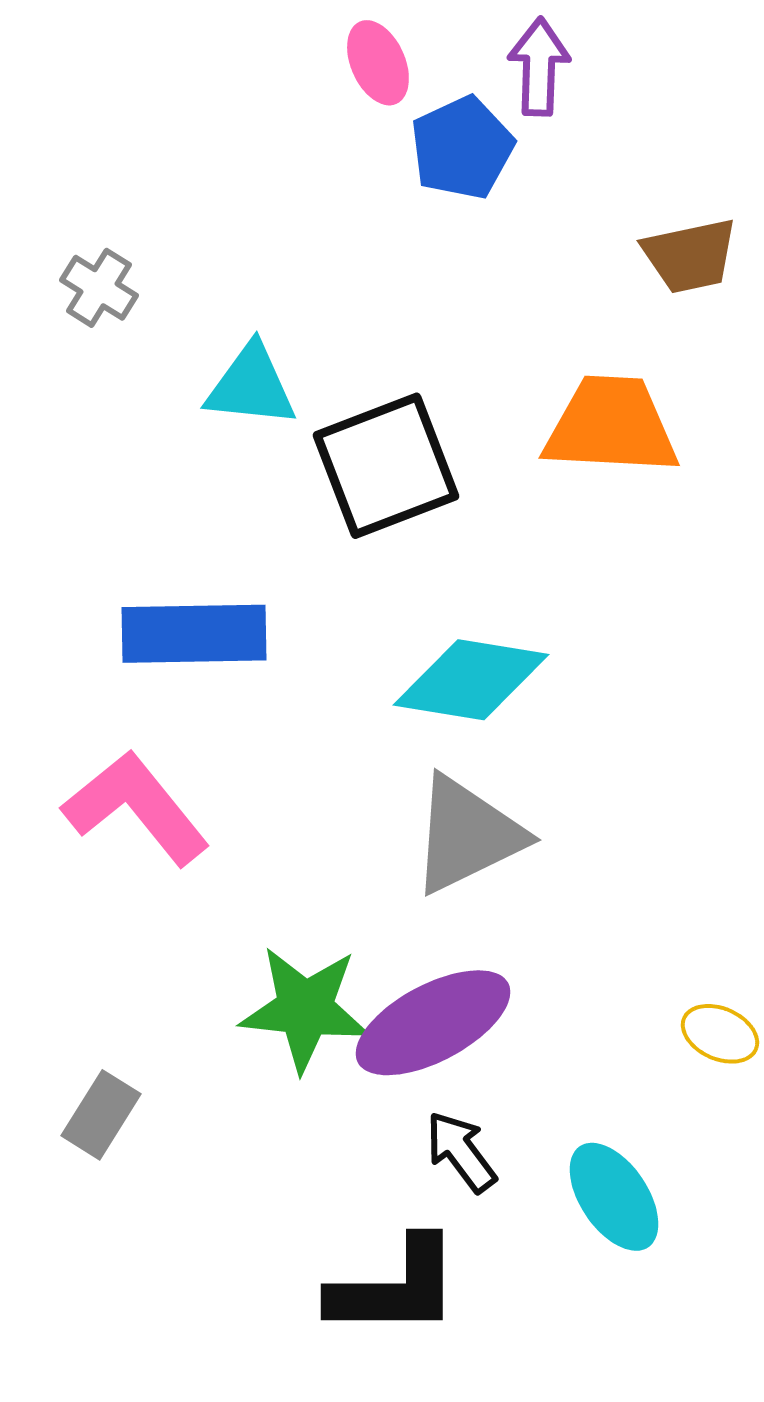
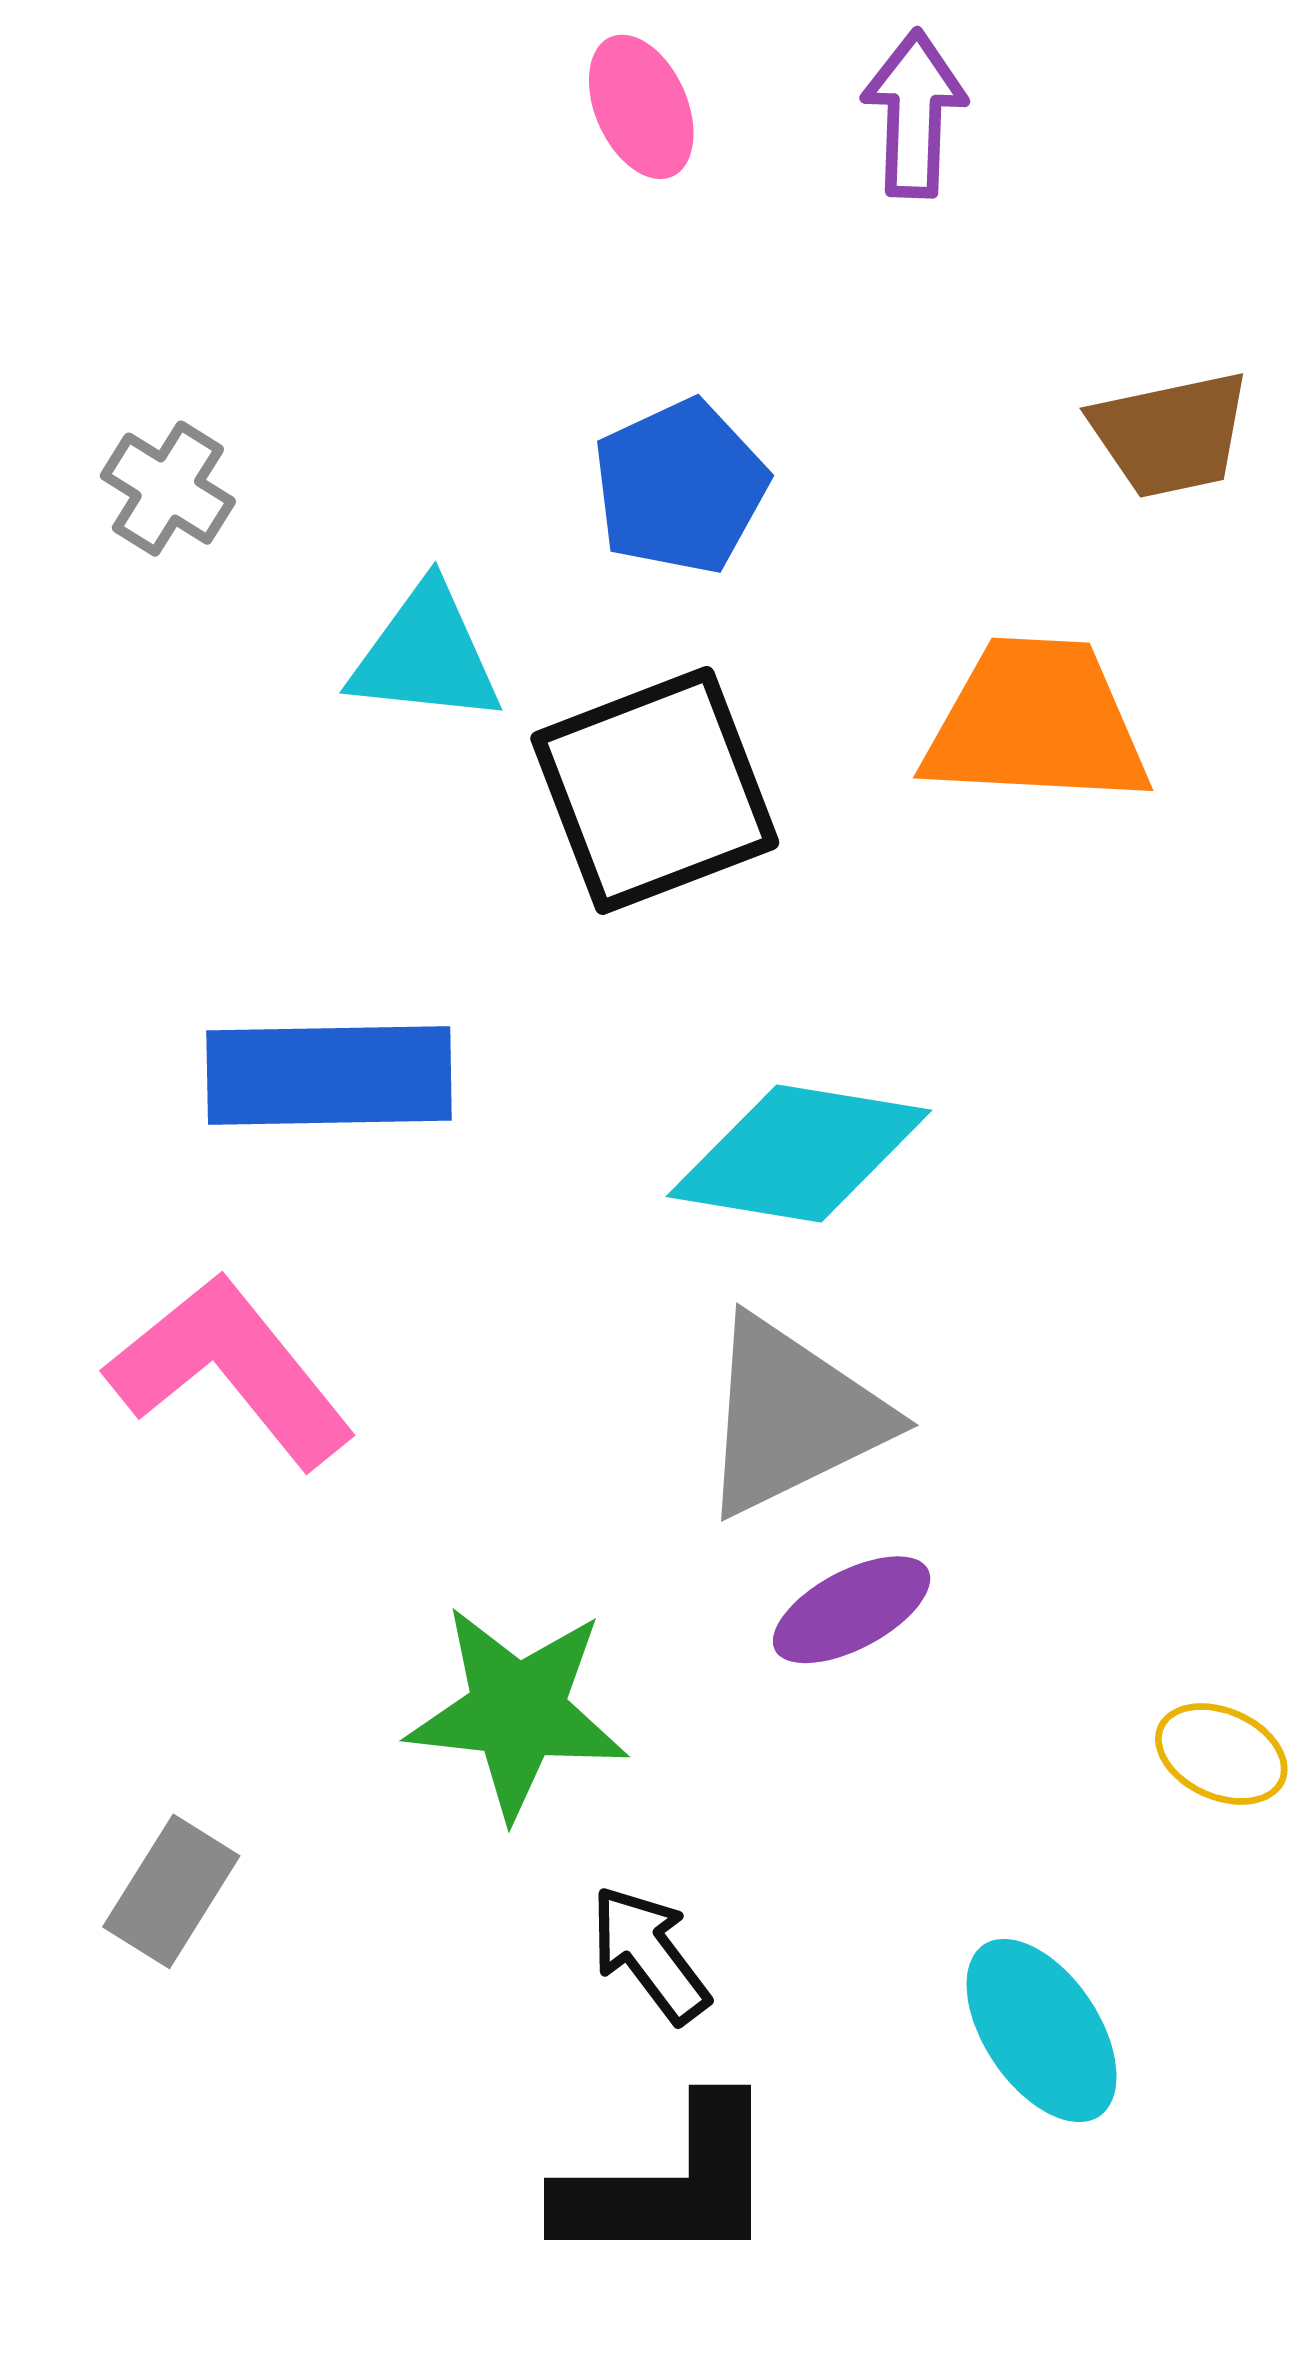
blue pentagon: (462, 148) -> (680, 487), moved
purple ellipse: (433, 1023) -> (852, 1610), moved, size x0.6
black arrow: (461, 1152) -> (650, 1954), moved

